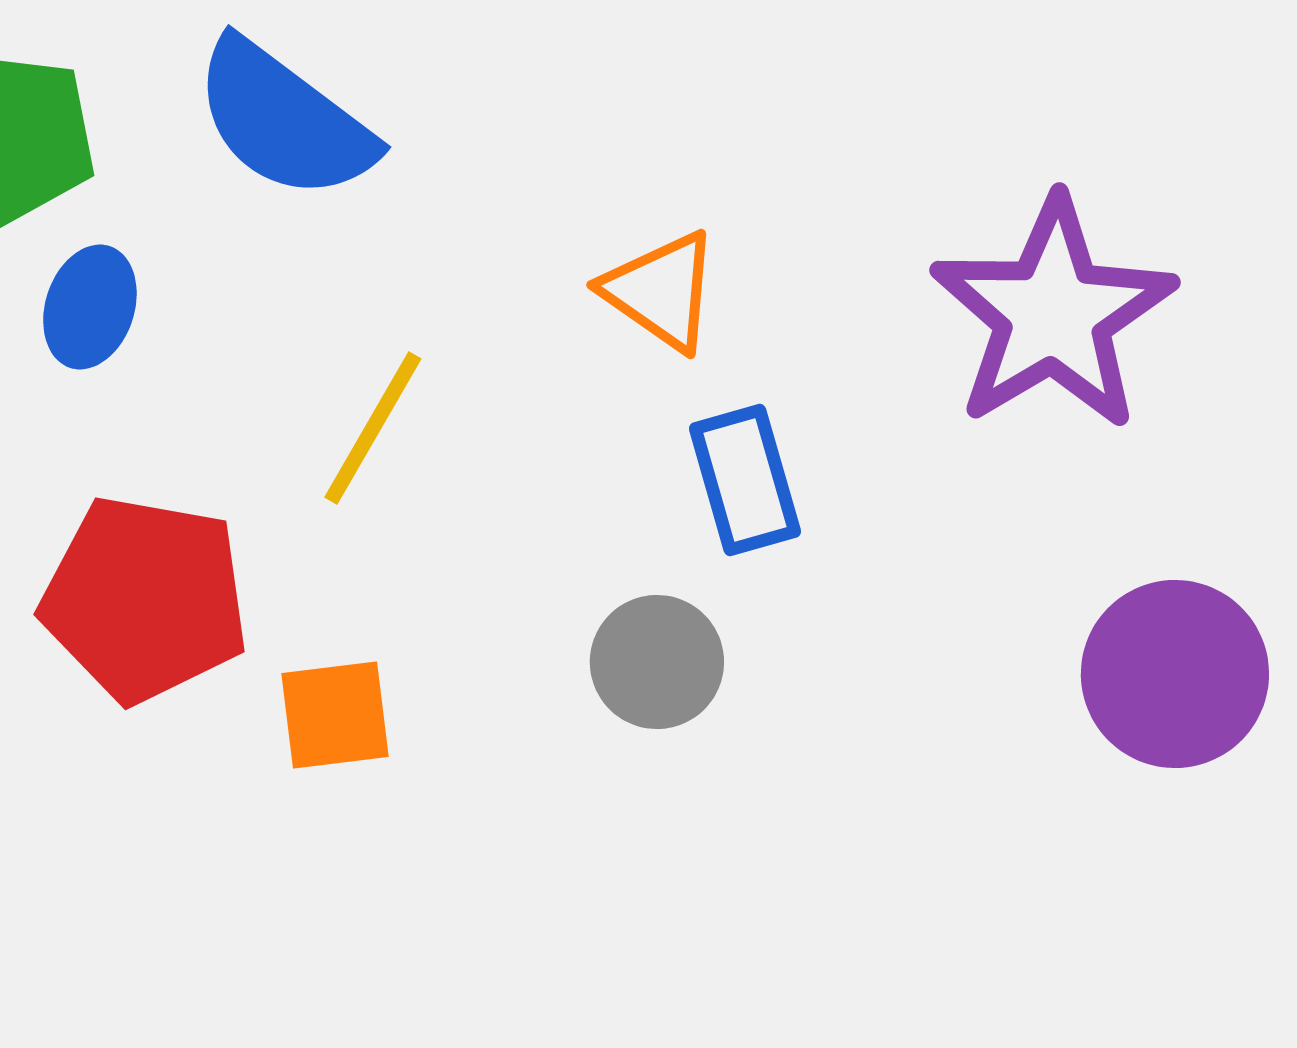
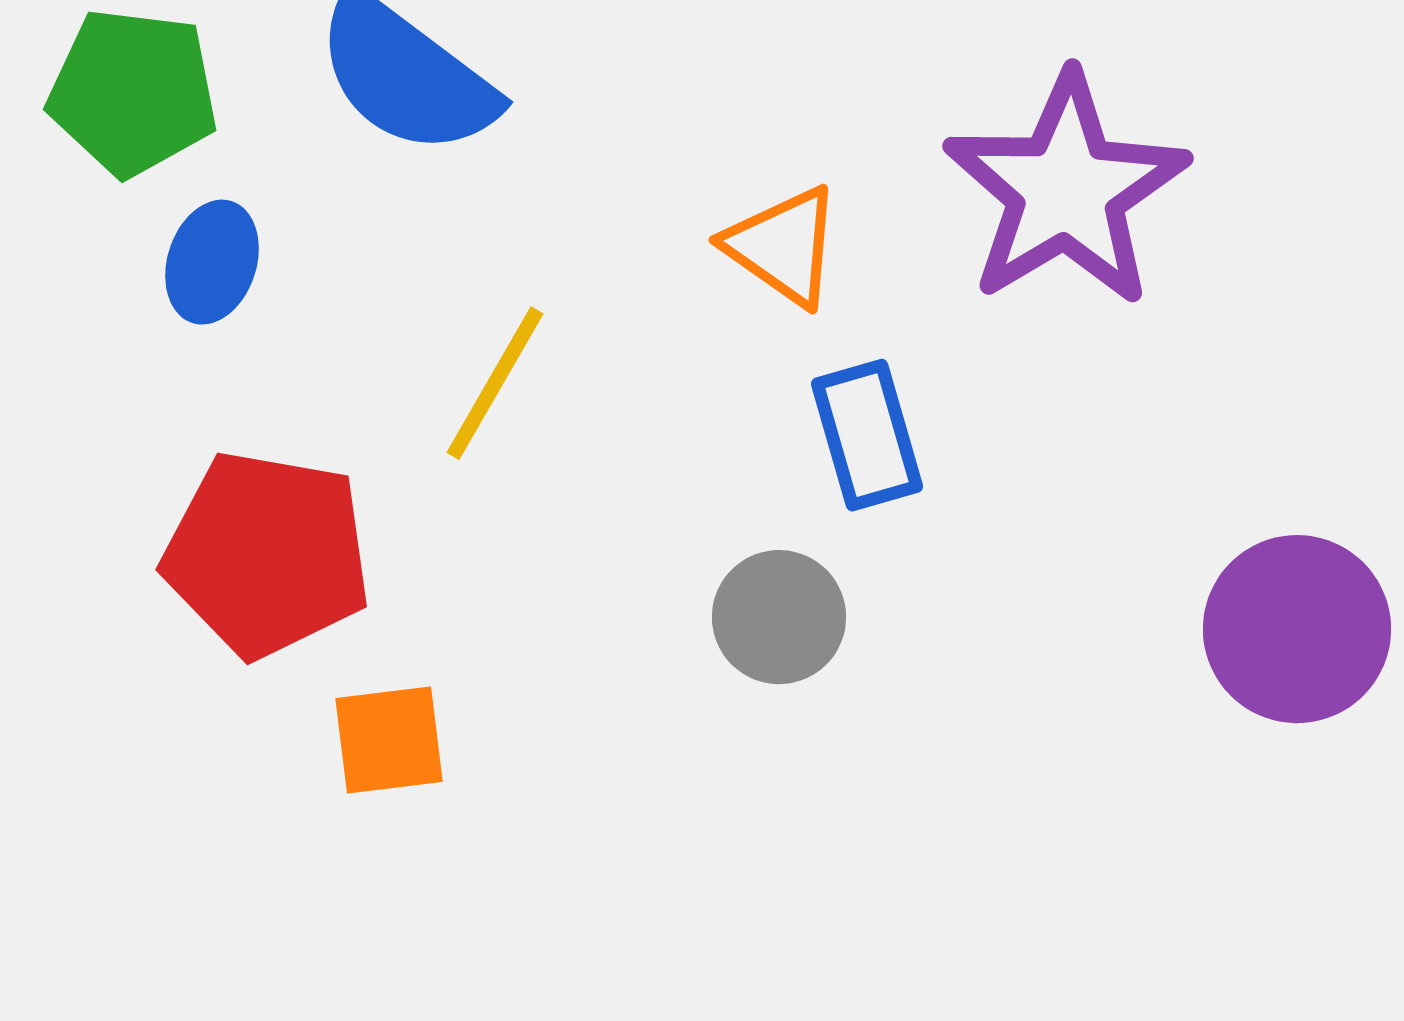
purple star: (1053, 314) -> (1066, 190), moved
orange square: (335, 715) -> (389, 740), moved

